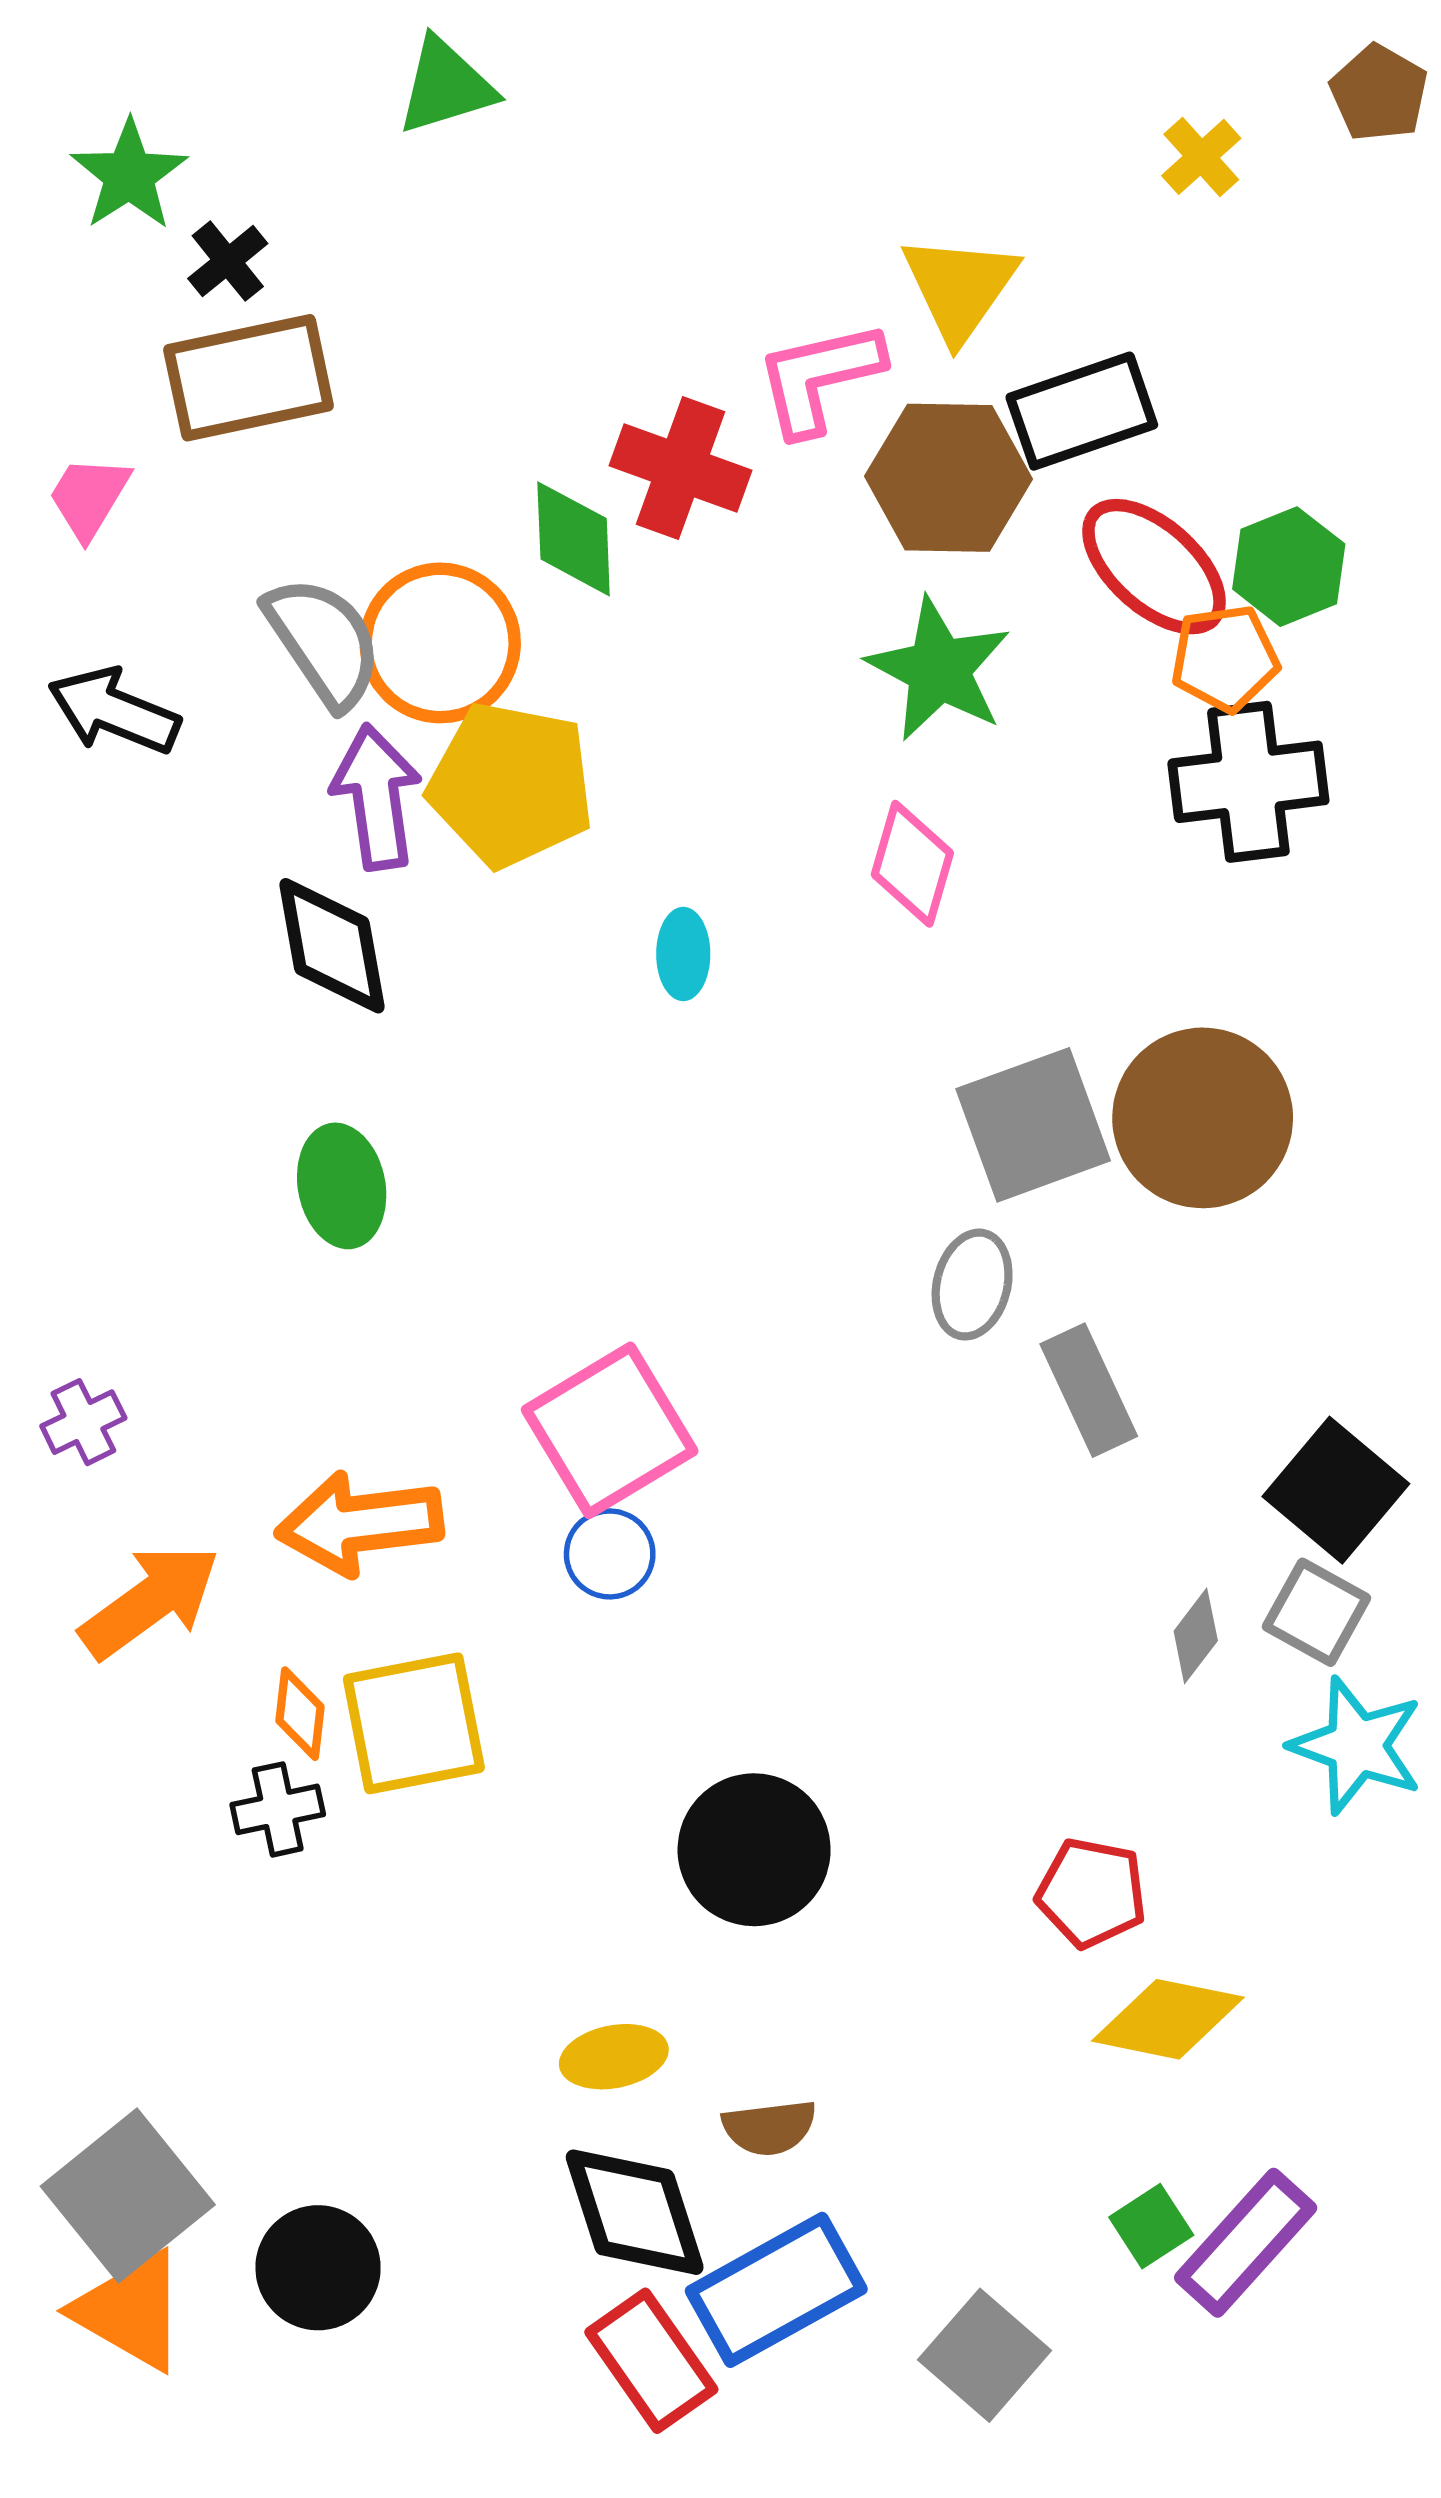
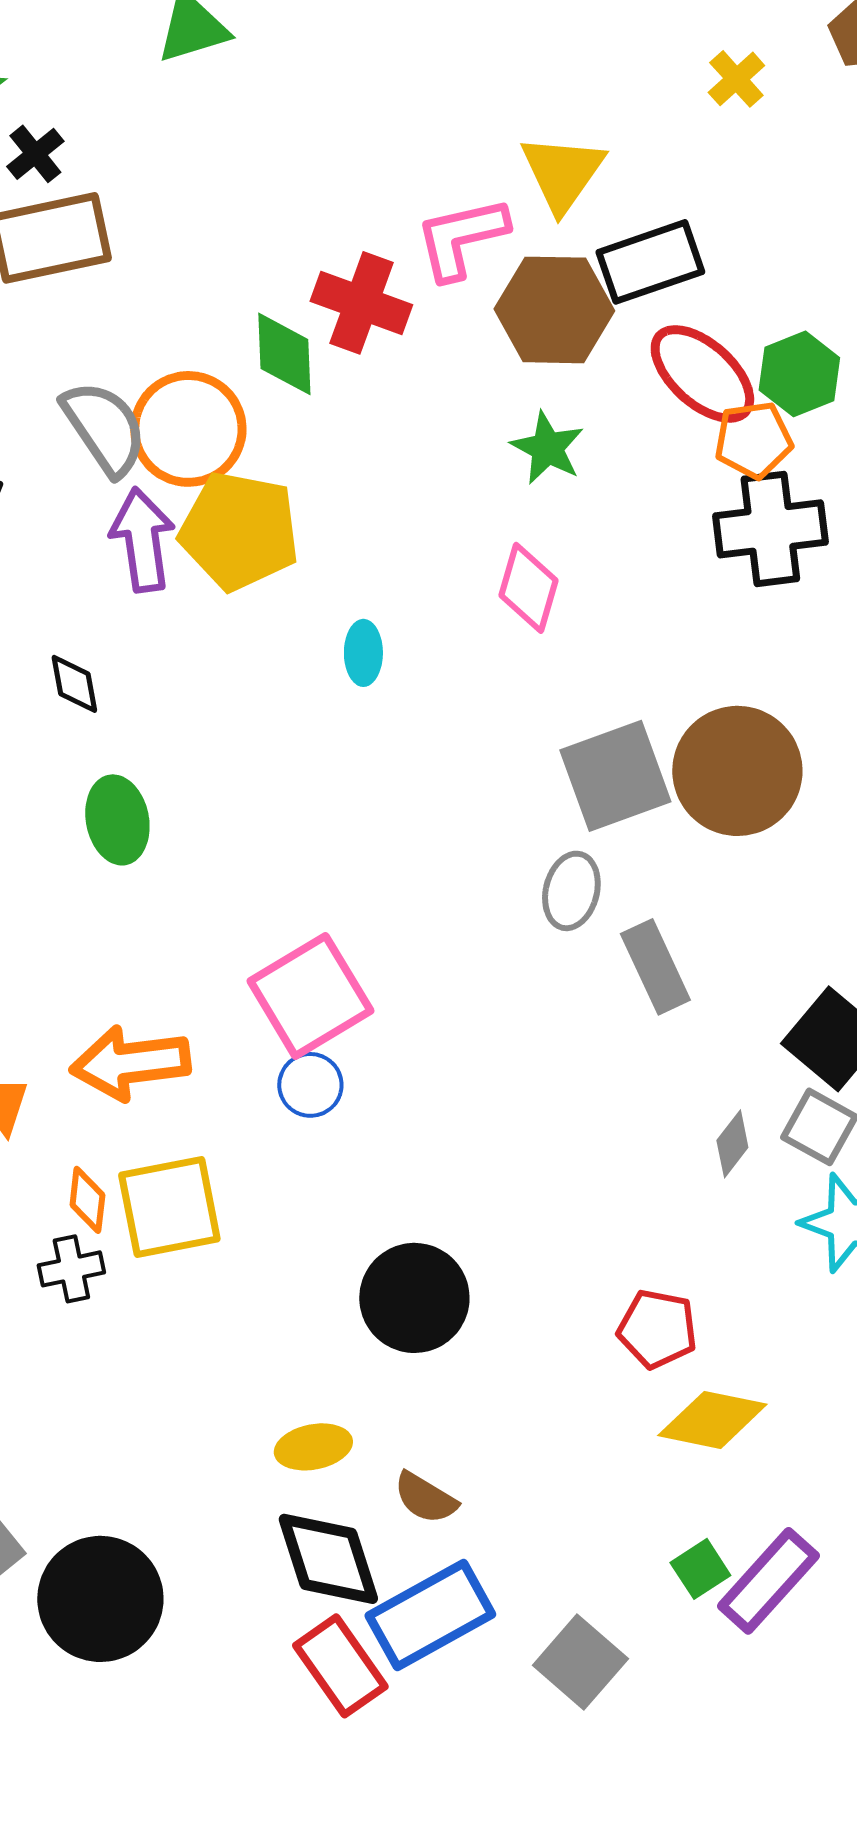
green star: (939, 669) -> (547, 448), size x0.7
black diamond: (332, 946) -> (74, 684), moved, size x0.6
brown semicircle: (769, 2127) -> (425, 1498), turned 38
black circle: (318, 2268) -> (100, 1599), size x1.4

